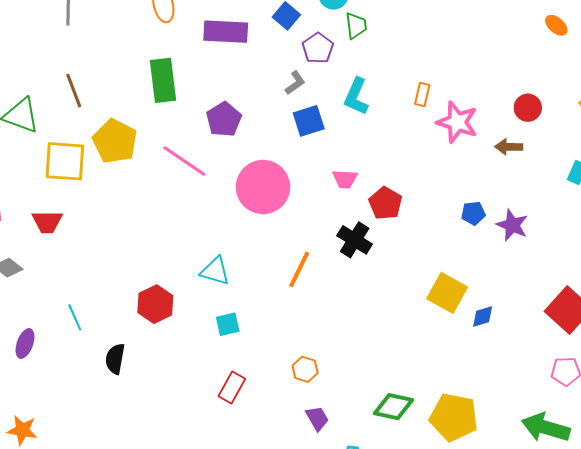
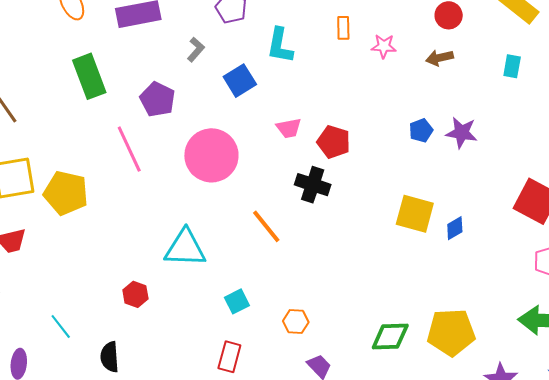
gray L-shape: (295, 83) -> (196, 50), moved
pink star: (457, 122) -> (384, 46), size x0.6
yellow pentagon: (115, 141) -> (66, 193), moved
pink line: (184, 161) -> (129, 149), turned 45
orange line: (299, 269) -> (266, 226), turned -51
cyan triangle: (215, 271) -> (185, 248), size x1.4
red hexagon: (155, 304) -> (135, 294), size x0.7
cyan square: (228, 324) -> (237, 301), moved

